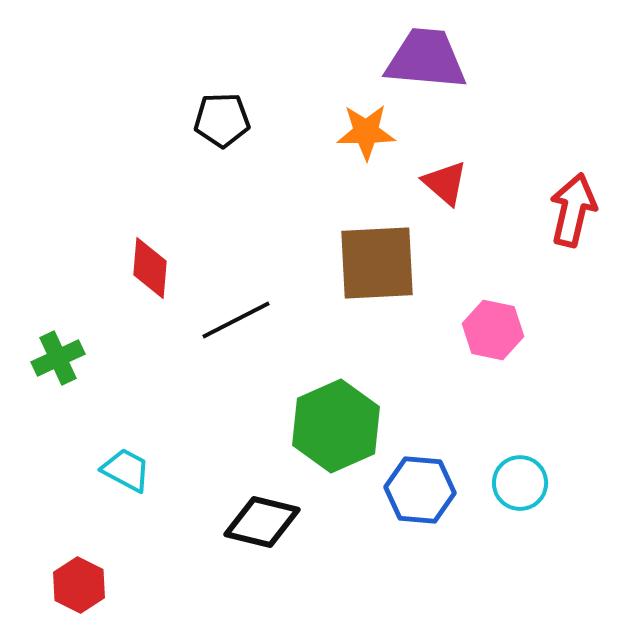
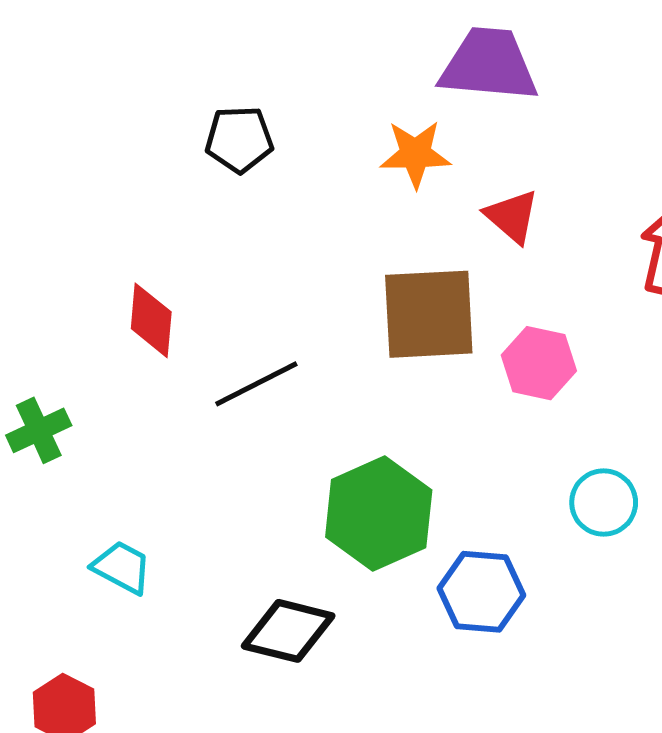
pink hexagon: (493, 330) -> (539, 363), moved
cyan circle: (520, 483) -> (604, 502), moved

